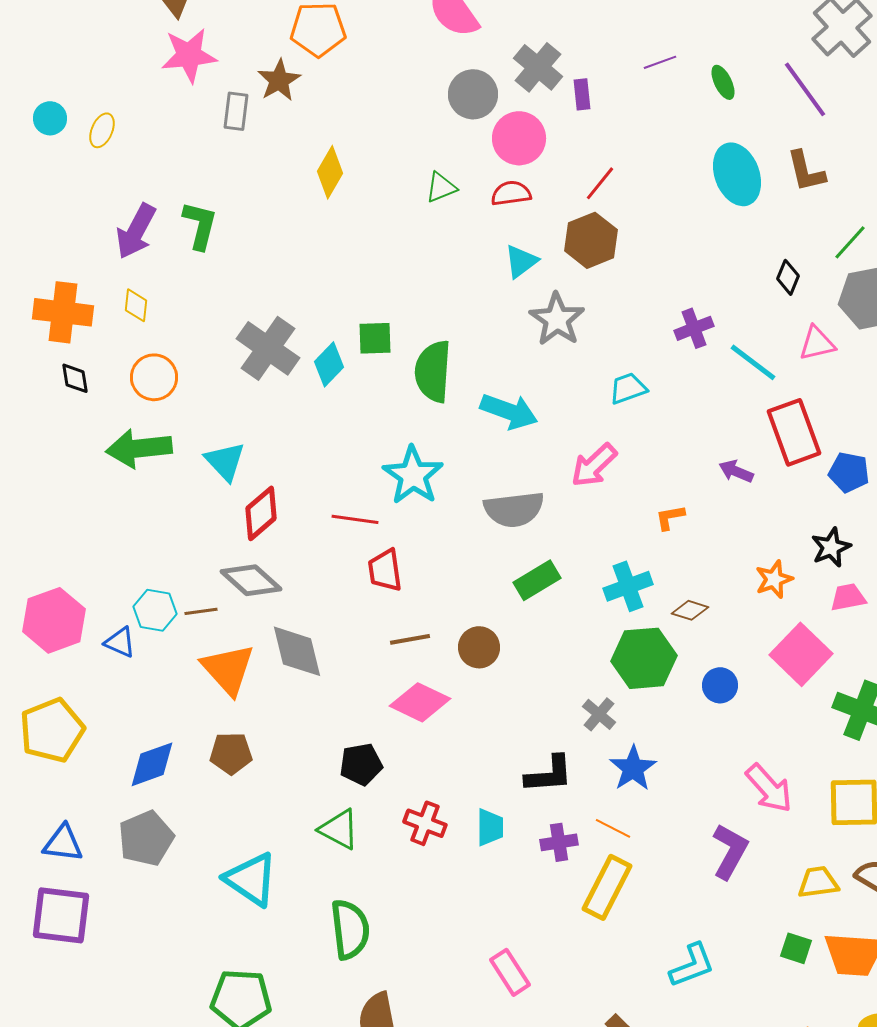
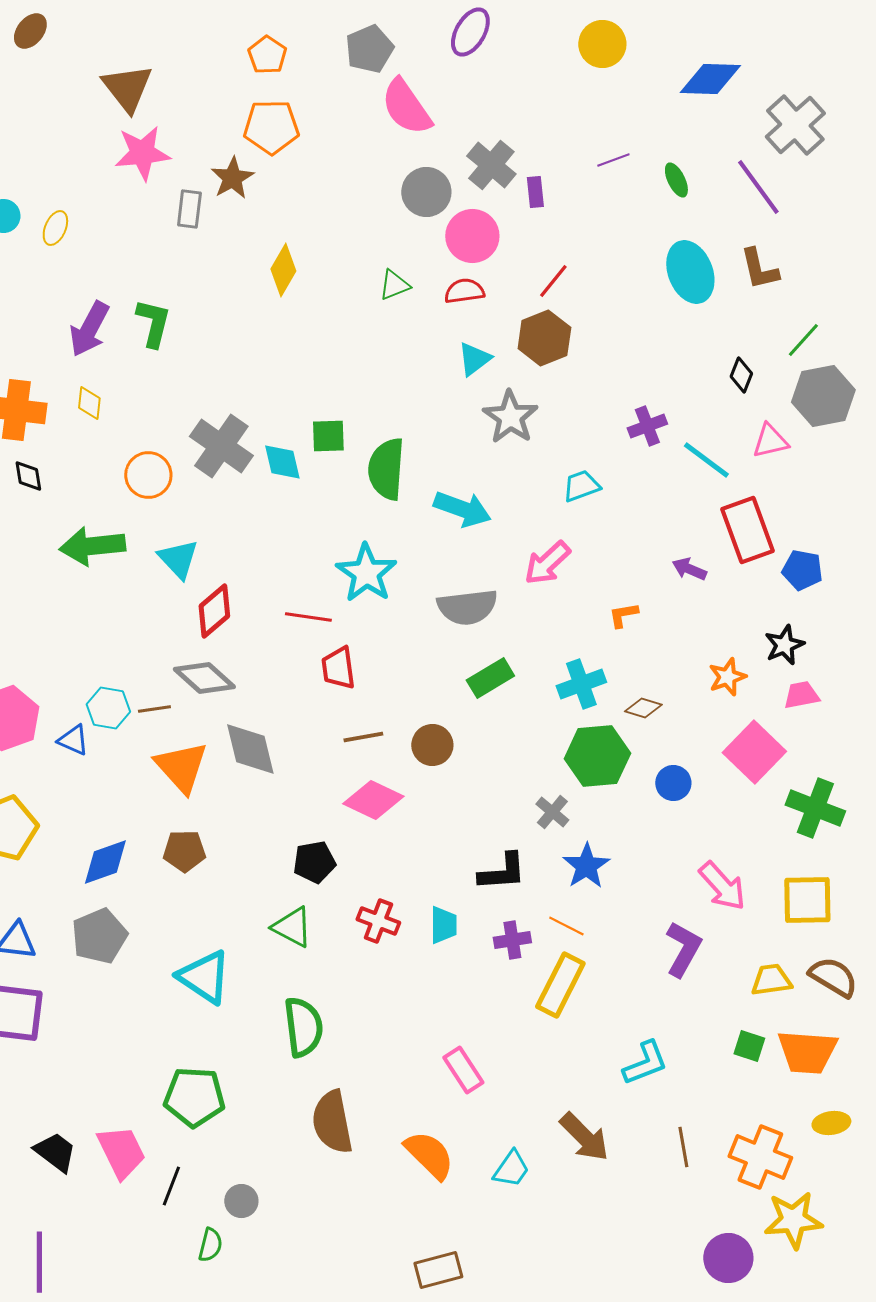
cyan diamond: (329, 364) -> (282, 462), turned -57
orange circle: (154, 377) -> (148, 475), moved

